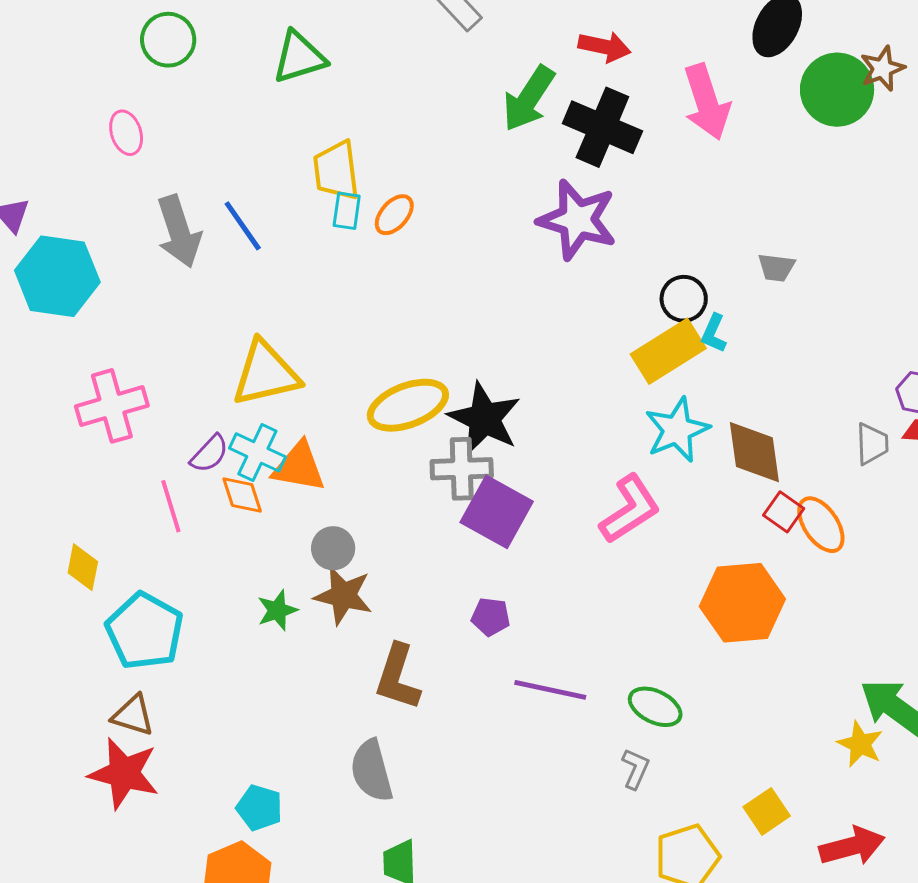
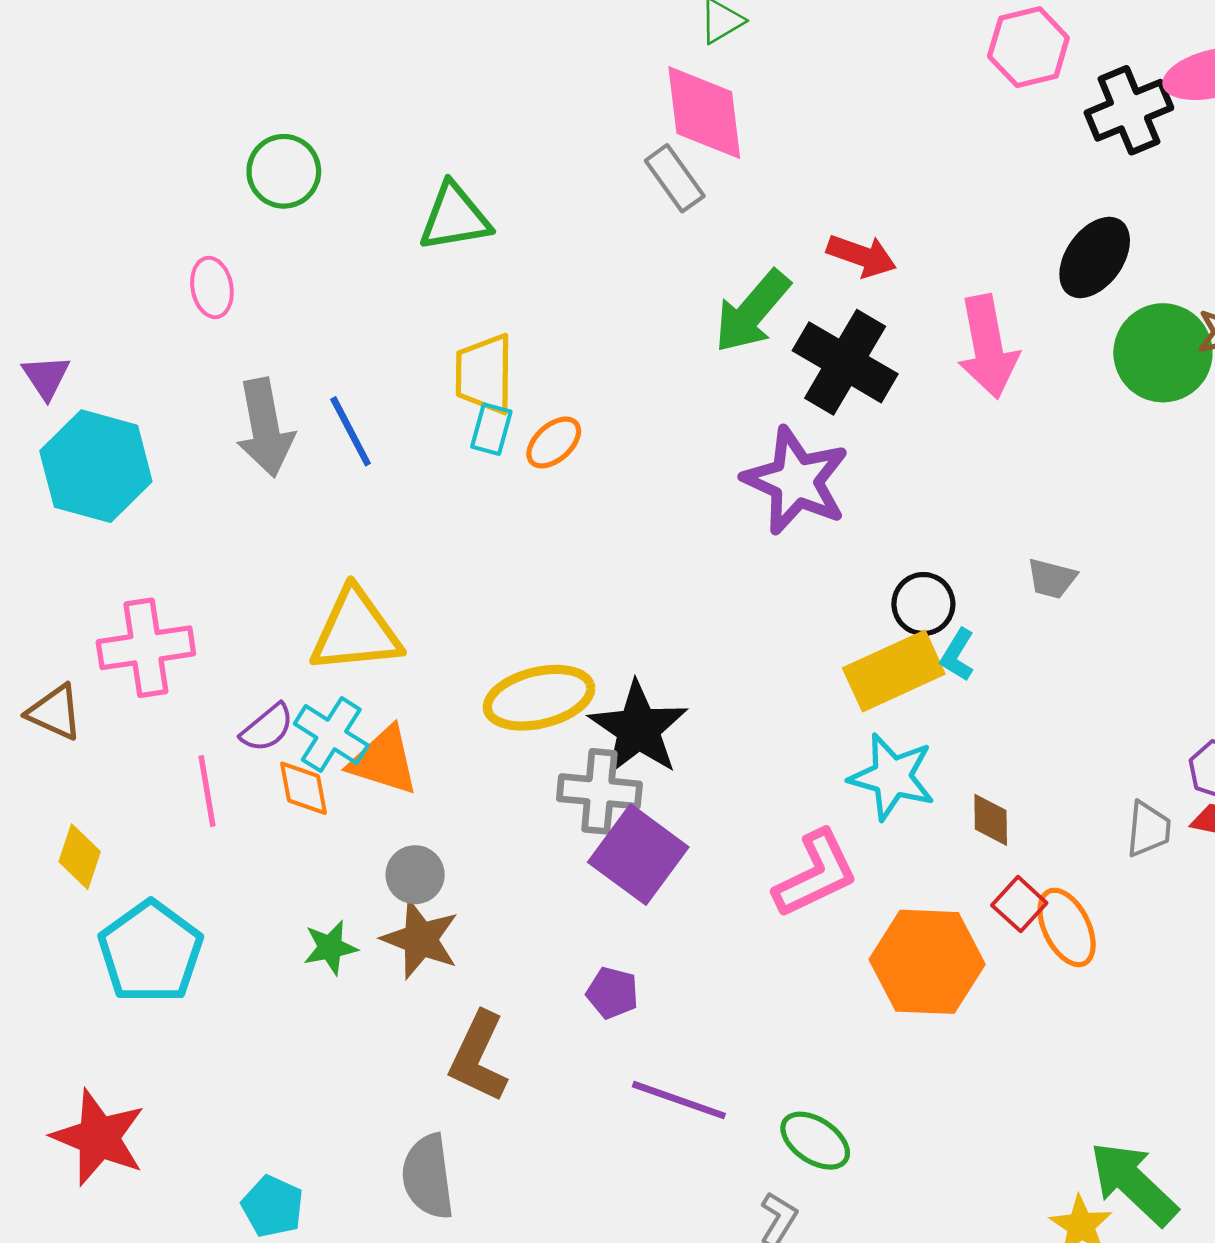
cyan star: (677, 430) -> (892, 777), turned 30
brown diamond: (754, 452) -> (991, 820), size x0.6
orange hexagon: (742, 603) -> (927, 962), moved
brown triangle: (133, 715) -> (55, 712), moved

